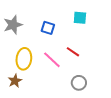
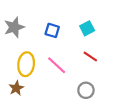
cyan square: (80, 18) -> (87, 28), moved, turned -32
red line: (73, 52) -> (90, 57), moved

